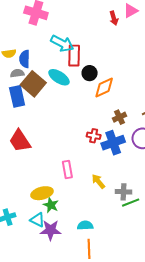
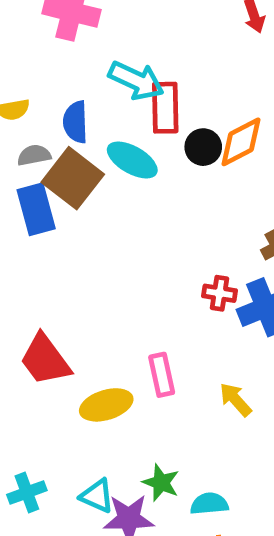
blue semicircle: (25, 59) -> (75, 122), moved
orange diamond: (104, 88) -> (241, 142), moved
red trapezoid: (20, 141) -> (45, 360), moved
yellow ellipse: (42, 193) -> (106, 405), moved
green star: (51, 205) -> (161, 483), moved

